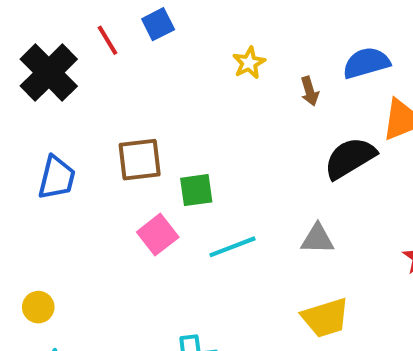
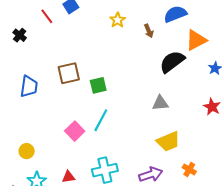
black cross: (49, 73) -> (20, 35), size x0.5
pink square: (158, 235) -> (75, 131), moved
cyan line: (233, 247) -> (101, 120), moved, turned -35

